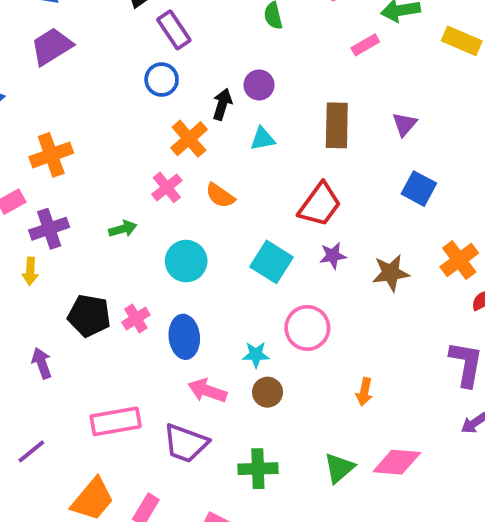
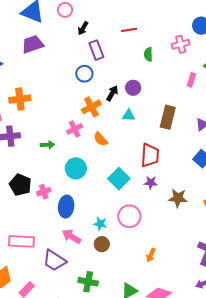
pink rectangle: (365, 45) -> (191, 80), turned -56
red trapezoid: (320, 205) -> (150, 155), turned -45

